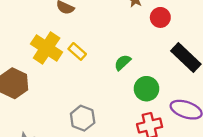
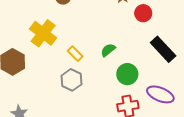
yellow rectangle: (77, 51) -> (75, 54), moved
gray hexagon: (83, 118) -> (72, 80), moved

